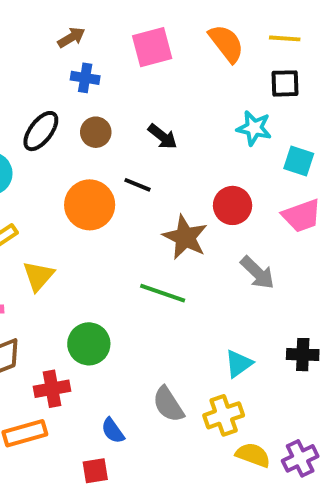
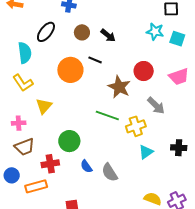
brown circle: (96, 132) -> (82, 32), moved
cyan square: (299, 161) -> (177, 39), moved
yellow cross: (224, 415) -> (136, 126), moved
blue semicircle: (113, 431) -> (86, 166), moved

